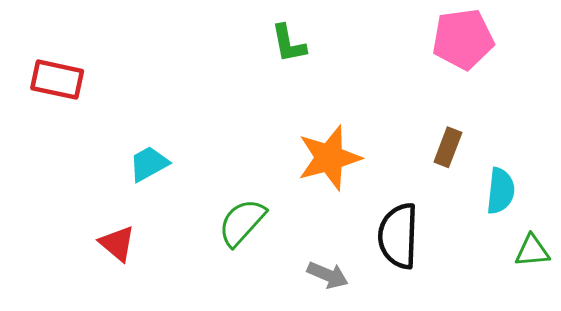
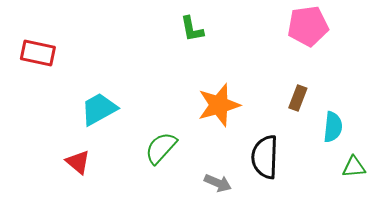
cyan trapezoid: (149, 164) -> (99, 109), size x1.4

